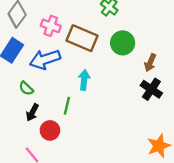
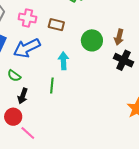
brown rectangle: (82, 38) -> (56, 25), size x0.6
green circle: (123, 43) -> (92, 40), moved
red circle: (50, 130) -> (13, 117), moved

